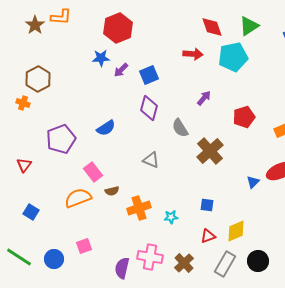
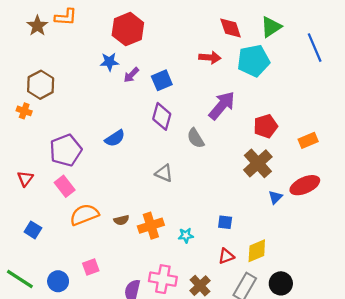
purple arrow: (204, 98) -> (222, 105), size x1.8
brown cross: (210, 151) -> (258, 163), moved
pink rectangle: (93, 172) -> (65, 186), moved
brown semicircle: (112, 191) -> (121, 220), moved

